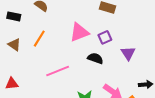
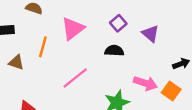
pink triangle: (79, 32) -> (73, 28), moved

